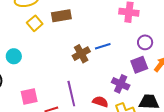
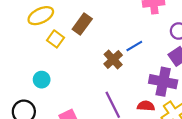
brown rectangle: (61, 16) -> (82, 24), turned -30
purple cross: (121, 84) -> (163, 82), size x1.4

